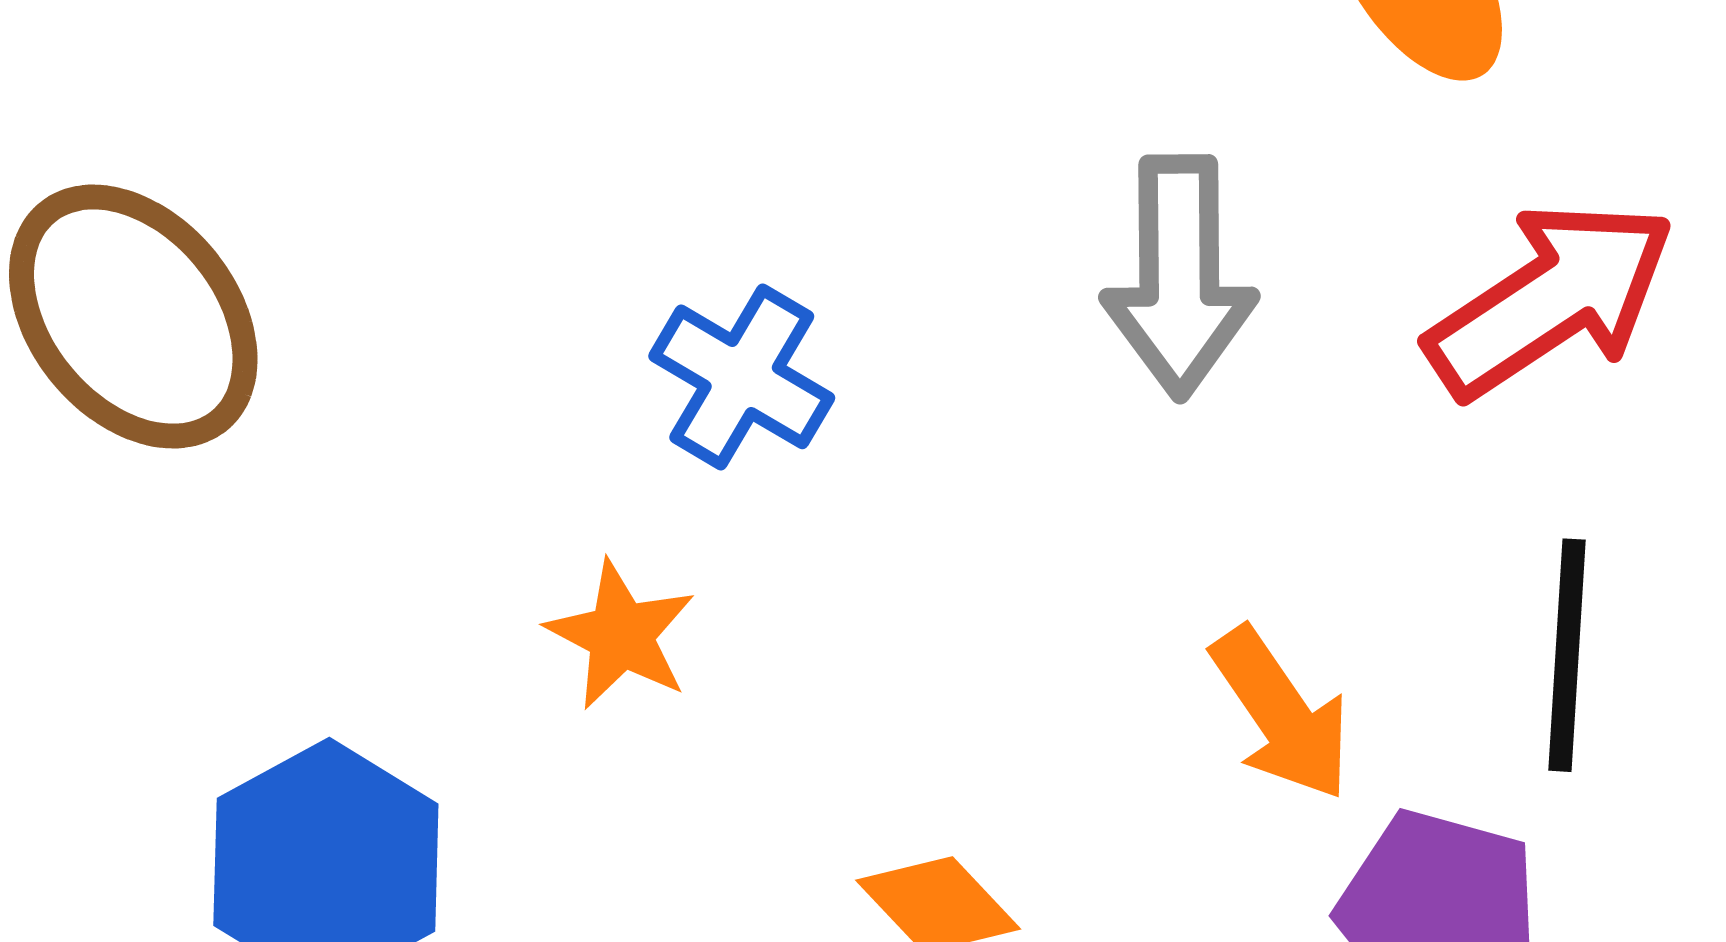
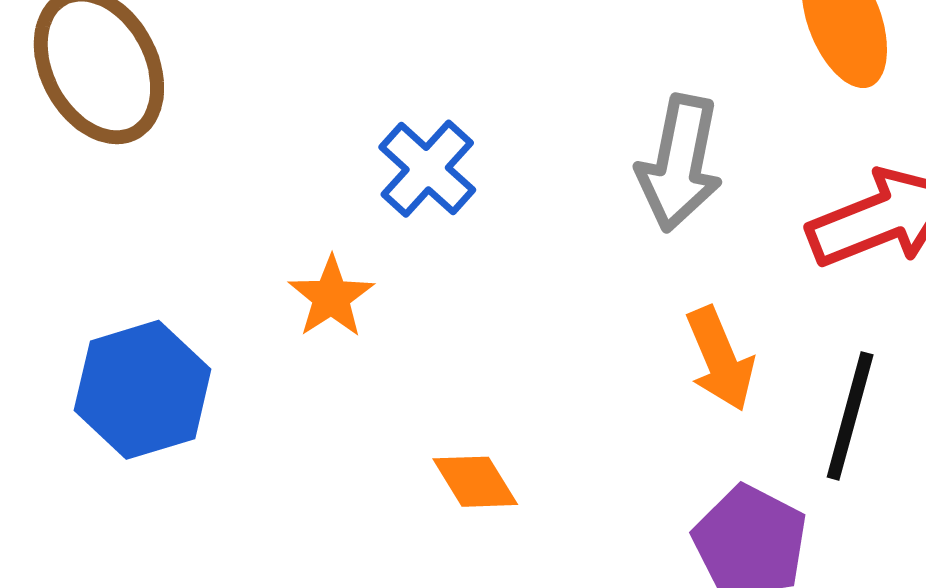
orange arrow: (1281, 714) -> (720, 359), moved

